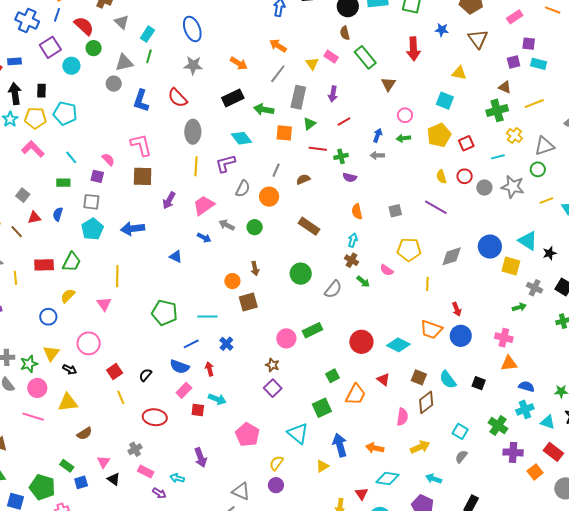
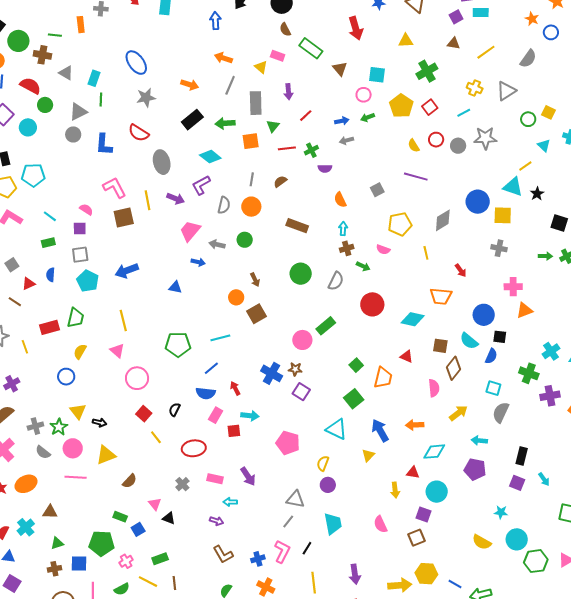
cyan square: (445, 101) -> (377, 75), moved
green cross: (497, 110) -> (427, 71), moved
blue arrow: (378, 135) -> (342, 121), turned 72
yellow line: (196, 166) -> (148, 200), moved
green circle: (538, 169) -> (528, 119), moved
gray square: (23, 195) -> (12, 265), turned 32
purple arrow: (169, 200) -> (176, 199), moved, turned -84
yellow line: (546, 201) -> (525, 166), moved
brown cross: (351, 260) -> (347, 248), turned -32
gray cross: (535, 288) -> (499, 248), moved
green arrow: (519, 307) -> (545, 256), moved, turned 32
blue circle: (461, 336) -> (484, 315), moved
red circle: (361, 342) -> (372, 304), moved
pink circle: (89, 343) -> (137, 378), moved
blue cross: (226, 344) -> (272, 373), moved, size x1.5
blue semicircle: (527, 386) -> (491, 356), moved, turned 112
gray semicircle: (461, 457) -> (501, 412), size x1.5
pink rectangle: (146, 472) -> (215, 479), moved
red triangle: (362, 494) -> (413, 473), turned -32

